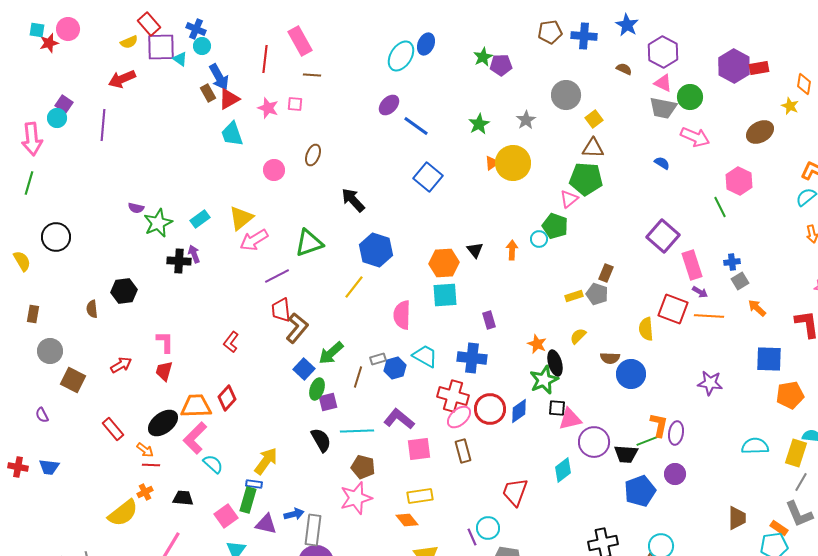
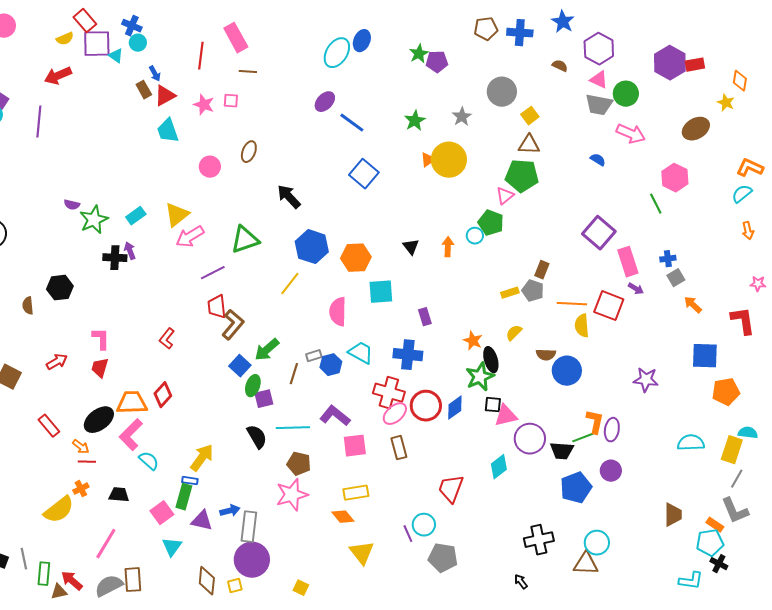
blue arrow: (219, 77) -> (155, 74), size x0.6
orange hexagon: (444, 263) -> (356, 258), moved
orange line: (709, 316) -> (572, 304), moved

